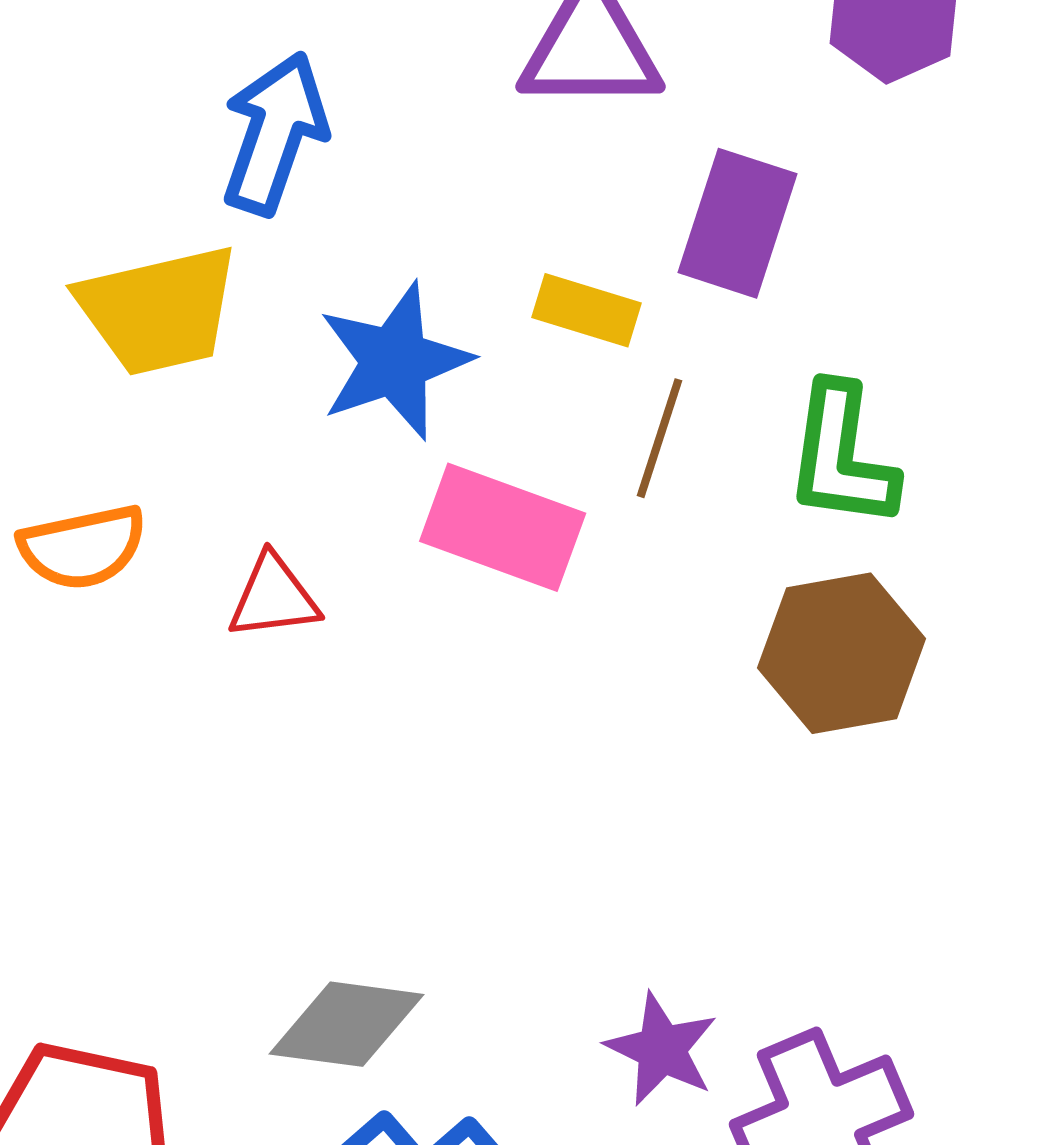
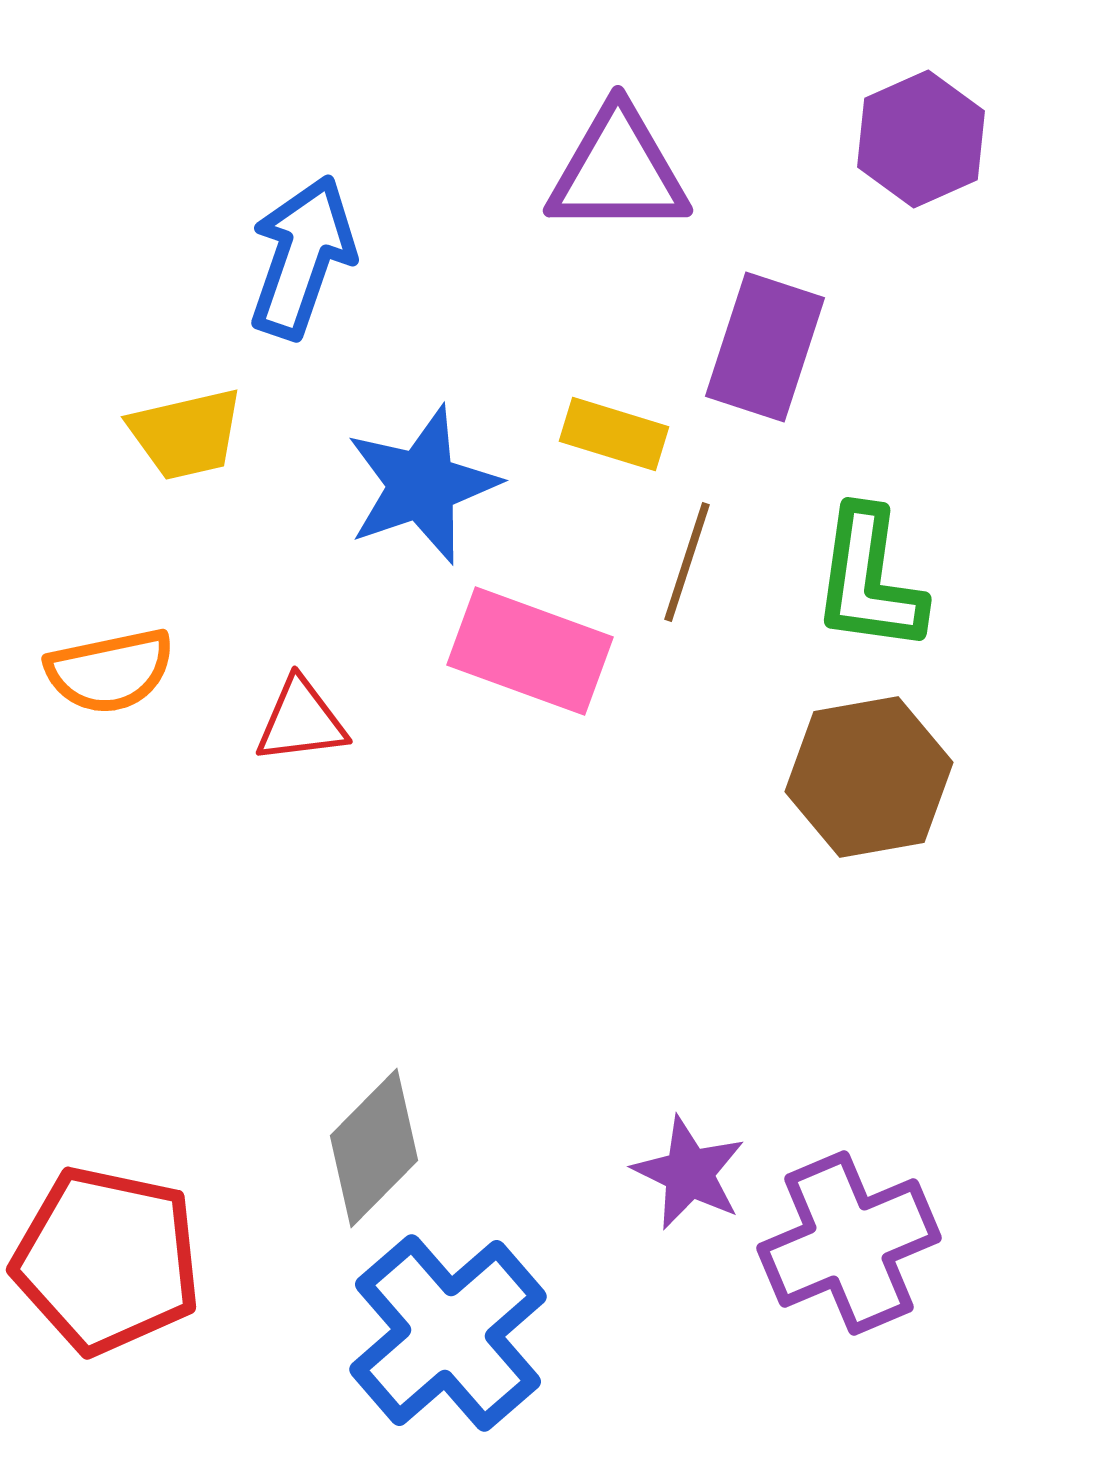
yellow trapezoid: (159, 310) -> (186, 434), size x0.7
gray diamond: (347, 1024) -> (374, 1148), turned -53

